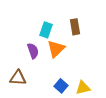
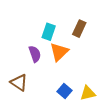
brown rectangle: (75, 27) -> (79, 29), turned 35
brown triangle: (18, 78) -> (19, 82), turned 30

